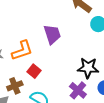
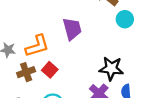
brown cross: (15, 86) -> (26, 72), moved

